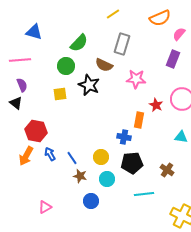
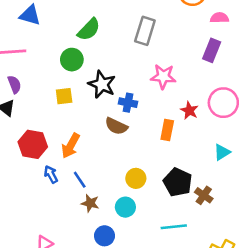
pink semicircle: (179, 34) -> (219, 18), turned 48
brown semicircle: (104, 65) -> (116, 126), moved
blue cross: (124, 137) -> (128, 103), moved
cyan triangle: (181, 137) -> (222, 152), turned -40
orange arrow: (26, 156) -> (71, 146), moved
yellow circle: (101, 157) -> (136, 178), moved
black pentagon: (132, 163) -> (178, 182), moved, turned 30

